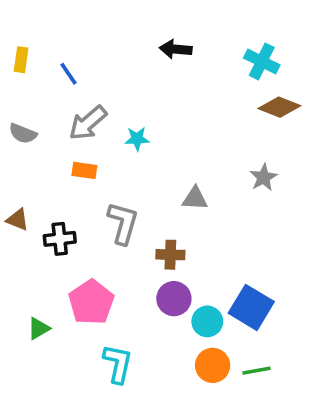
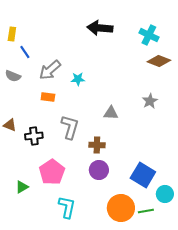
black arrow: (176, 49) -> (100, 28), size x1.4
blue line: (69, 74) -> (25, 52), moved
cyan circle: (207, 321) -> (165, 194), moved
orange circle: (213, 365) -> (121, 208), size x1.4

